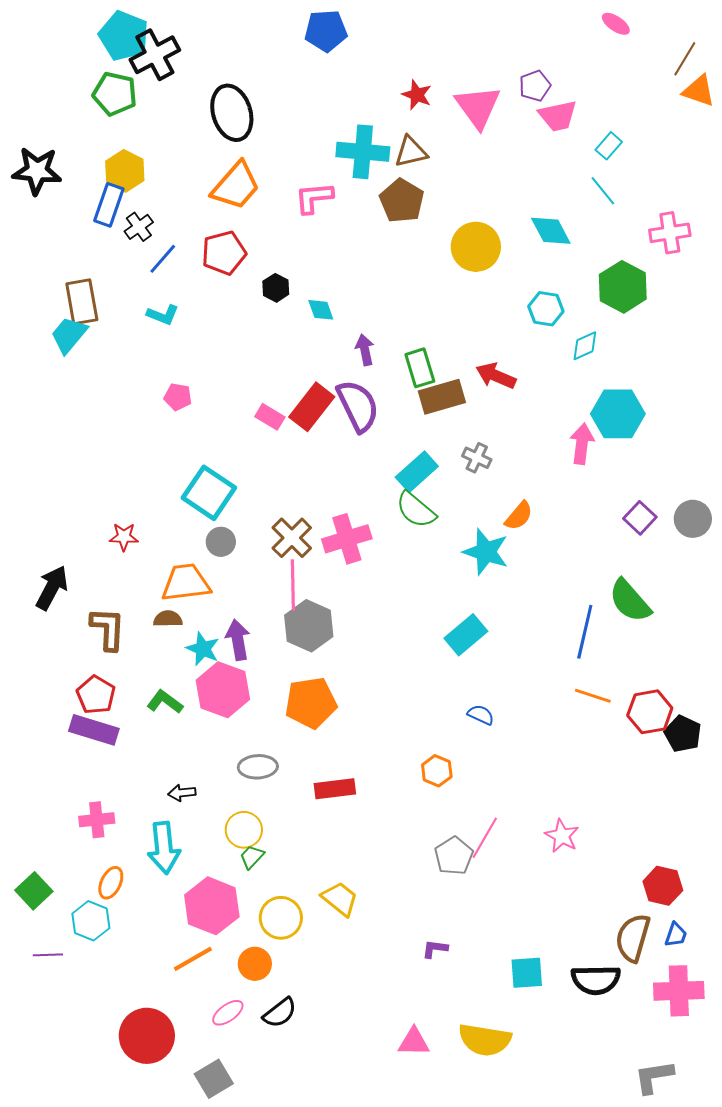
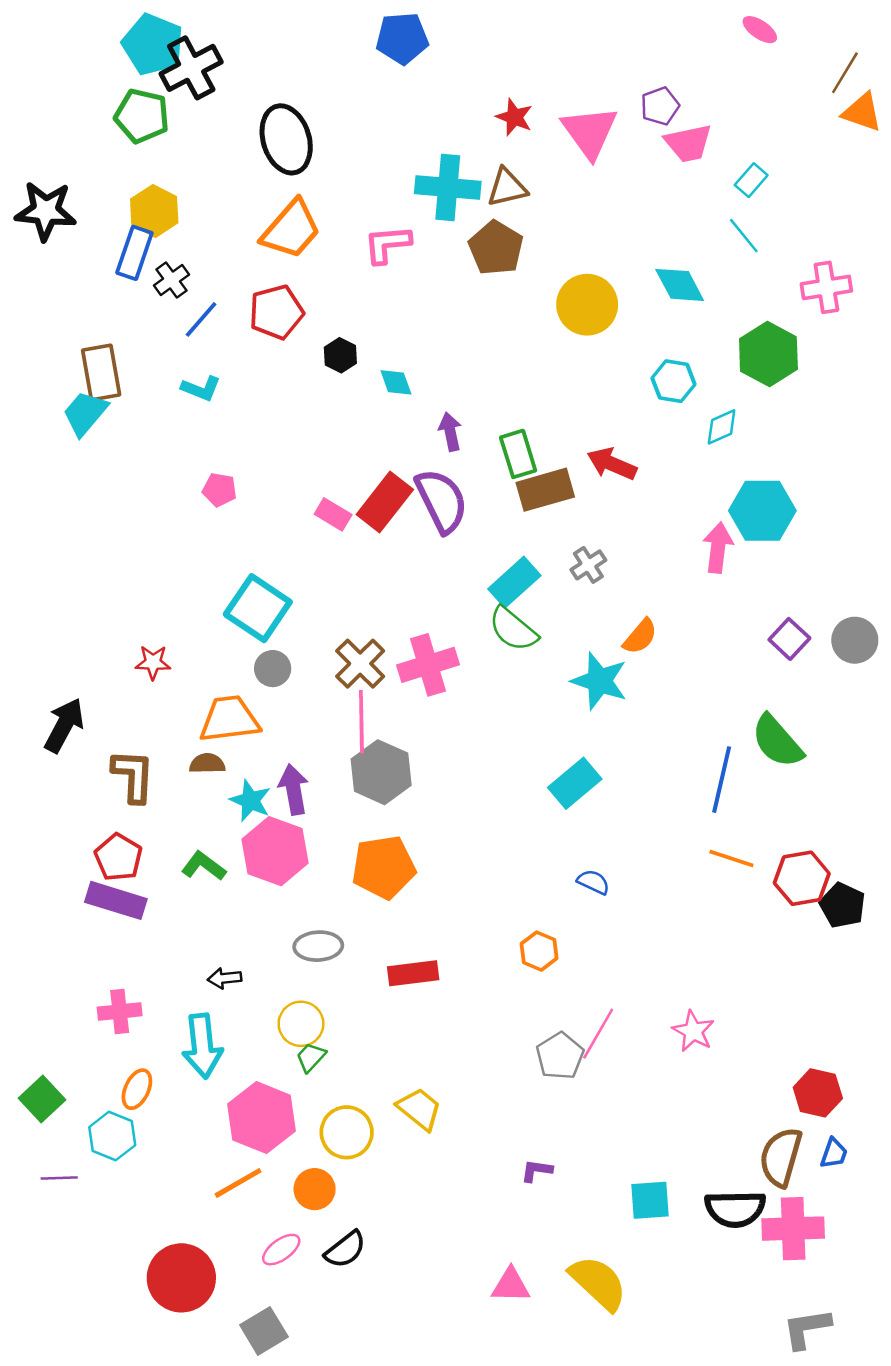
gray cross: (477, 458) -> (588, 565), turned 32
pink cross: (679, 991) -> (793, 1229), moved
yellow semicircle: (485, 1040) -> (598, 1283), turned -146

